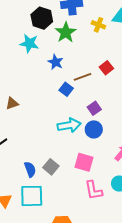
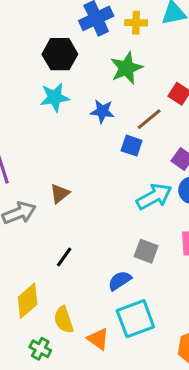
yellow cross: (98, 25) -> (136, 23), moved
green star: (66, 32) -> (126, 68), moved, turned 30
gray square: (51, 167) -> (146, 251), moved
blue semicircle: (30, 169) -> (120, 281), turned -84

